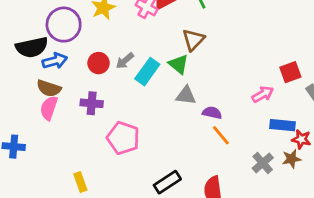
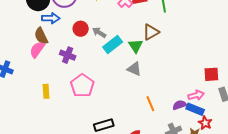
gray arrow: (125, 61) -> (99, 32), turned 56
brown semicircle: (49, 88) -> (41, 36), turned 30
pink arrow: (263, 94) -> (196, 95), moved
purple semicircle: (212, 113) -> (179, 105), moved, turned -48
yellow rectangle: (80, 182) -> (46, 91), moved

